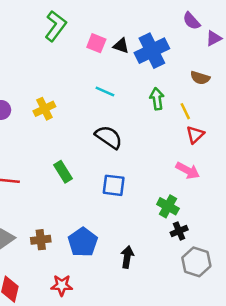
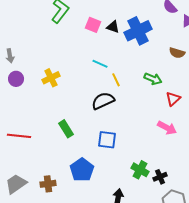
green arrow: (157, 99) -> (153, 79), moved, turned 120
yellow line: (185, 111) -> (116, 80), moved
black semicircle: (109, 137) -> (103, 101), turned -60
green cross: (168, 206) -> (140, 170), moved
blue pentagon: (83, 242) -> (82, 170), moved

